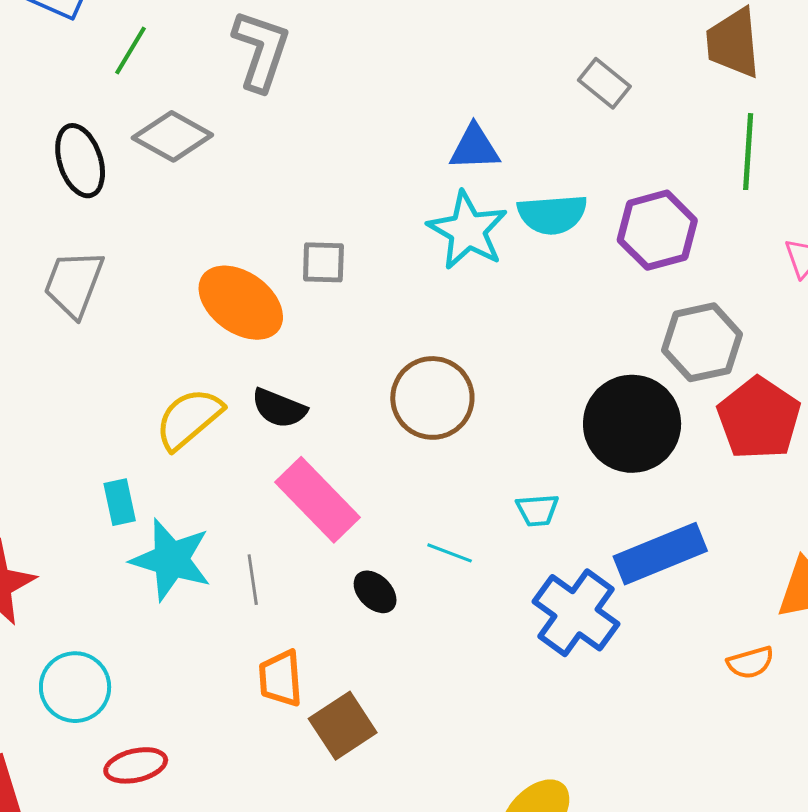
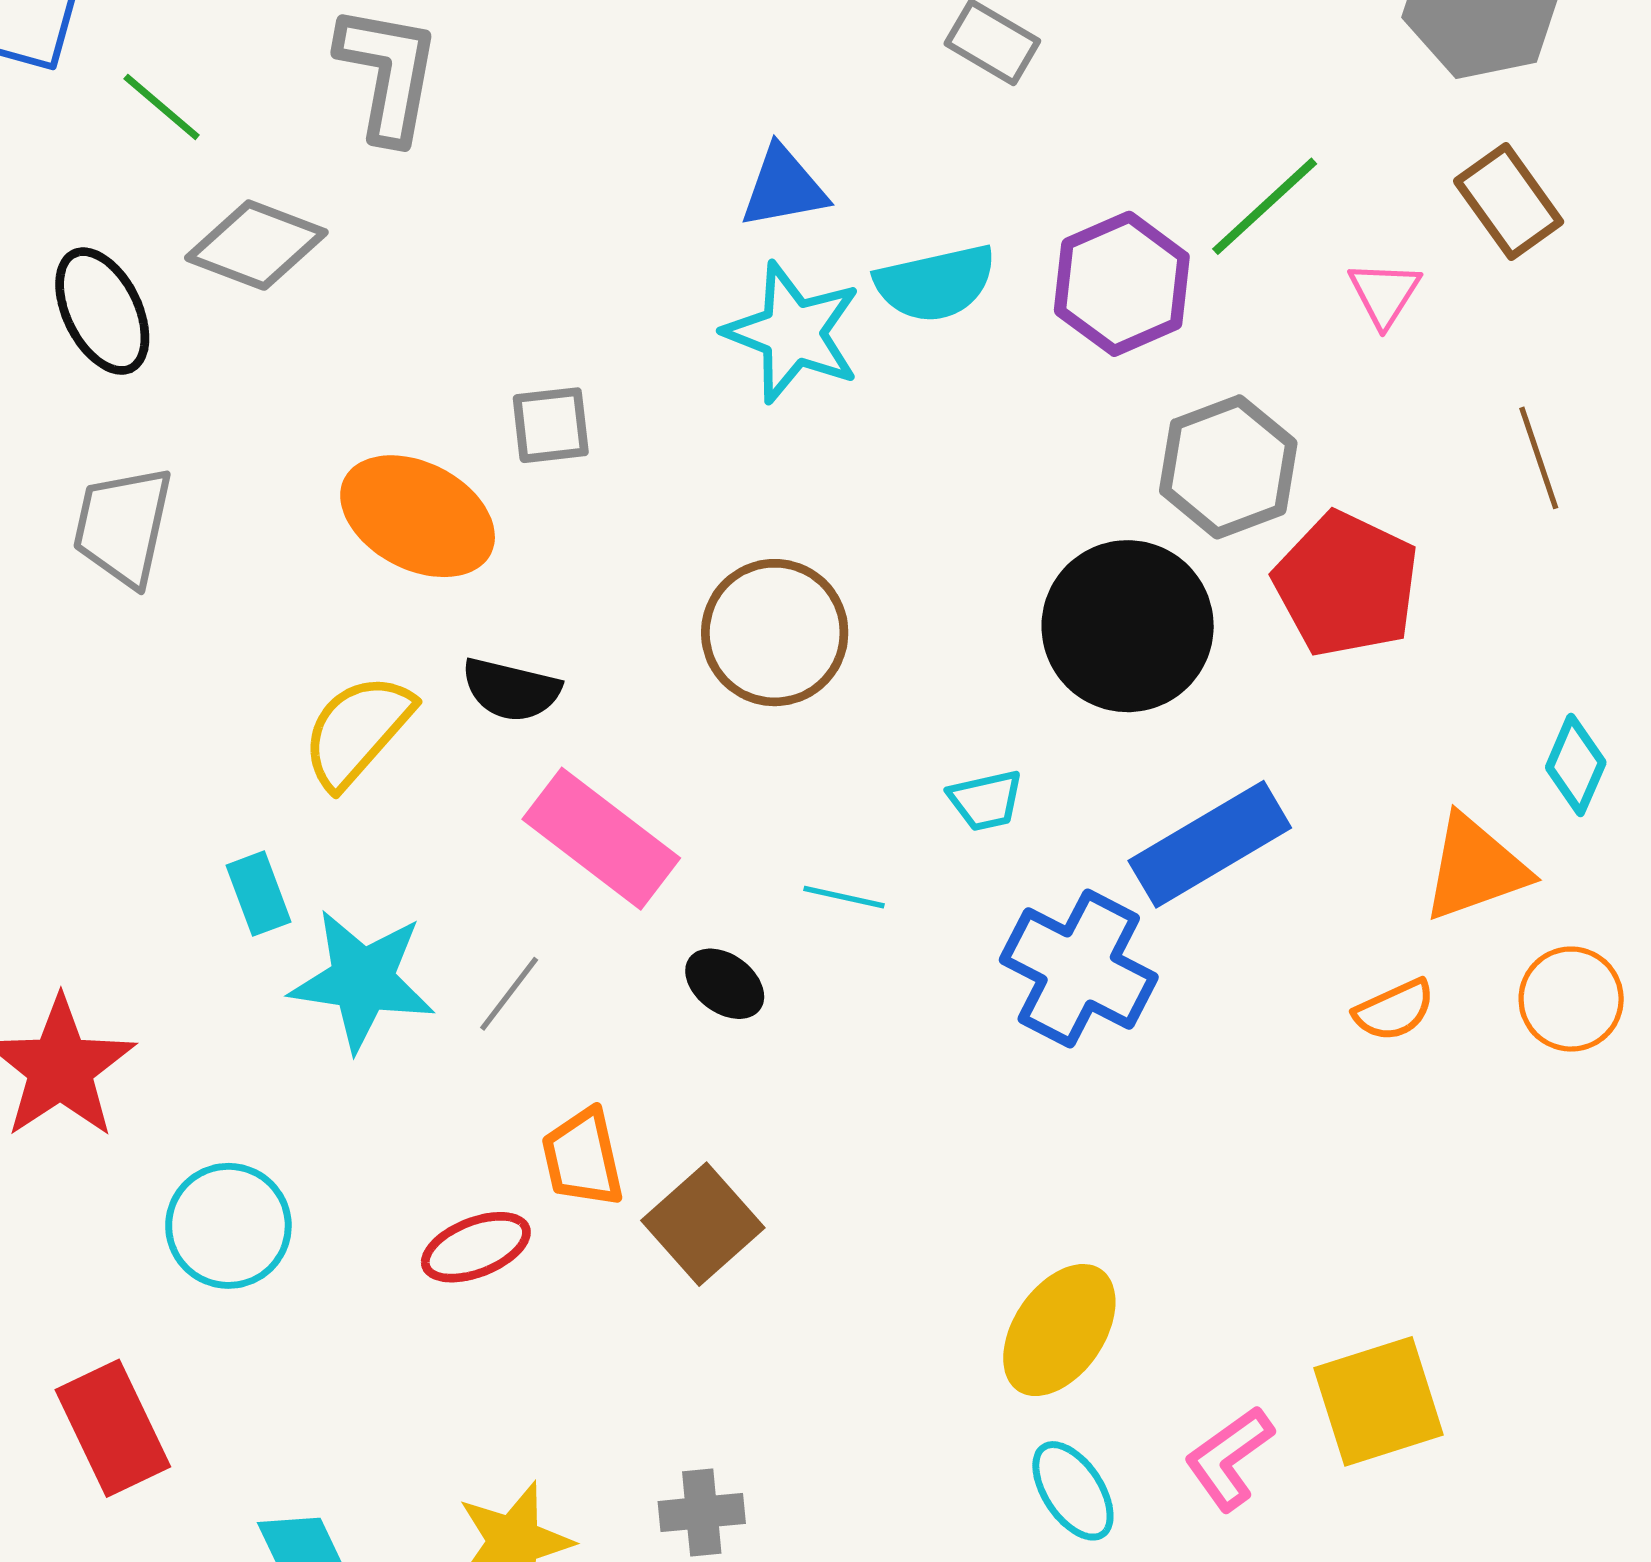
green line: (130, 50) -> (162, 107), turned -72
green line: (748, 152) -> (1265, 206), moved, turned 52
gray line: (253, 580) -> (509, 994), turned 54
red ellipse: (136, 765) -> (476, 1247), moved

